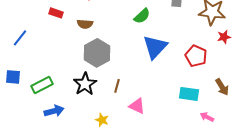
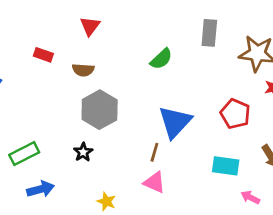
blue triangle: (155, 47) -> (175, 122), moved
black star: (85, 84) -> (83, 152), size x0.6
brown line: (117, 86) -> (154, 152), moved

